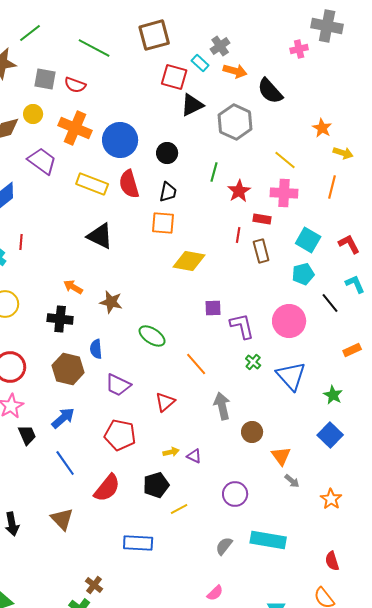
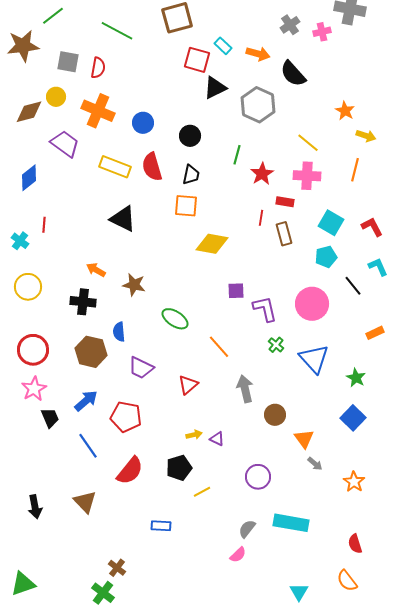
gray cross: (220, 46) -> (290, 25), moved
red semicircle: (75, 85) -> (98, 68), turned -100
blue circle: (120, 140) -> (143, 123), size x0.6
red pentagon: (120, 435) -> (126, 417), moved
blue rectangle: (138, 543) -> (161, 526), size x0.7
pink semicircle: (215, 593) -> (238, 555), moved

